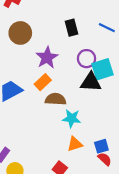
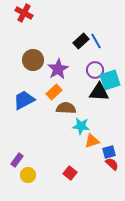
black rectangle: (72, 28) -> (81, 41), turned 63
blue line: (107, 28) -> (96, 41), moved, turned 35
brown circle: (20, 33) -> (33, 60), moved
orange triangle: (75, 144) -> (92, 141), moved

